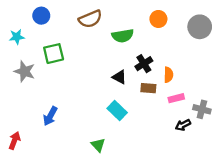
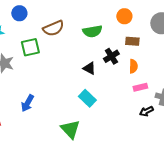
brown semicircle: (90, 19) -> (53, 28), moved
brown rectangle: (148, 88) -> (132, 41), moved
green triangle: (98, 145) -> (70, 129), size x1.5

